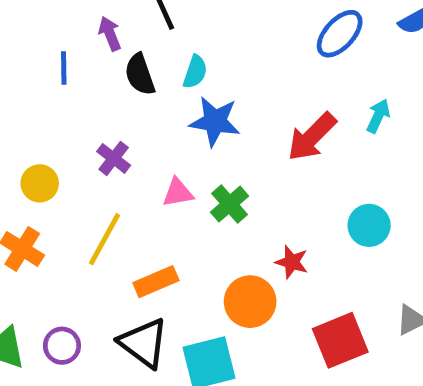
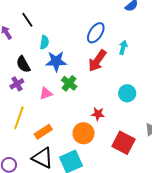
blue ellipse: (340, 34) -> (96, 33), moved
black semicircle: (140, 74) -> (23, 64), moved
purple cross: (114, 158) -> (17, 84), turned 32
green cross: (230, 204) -> (69, 83), moved
red square: (340, 340) -> (123, 143), turned -30

